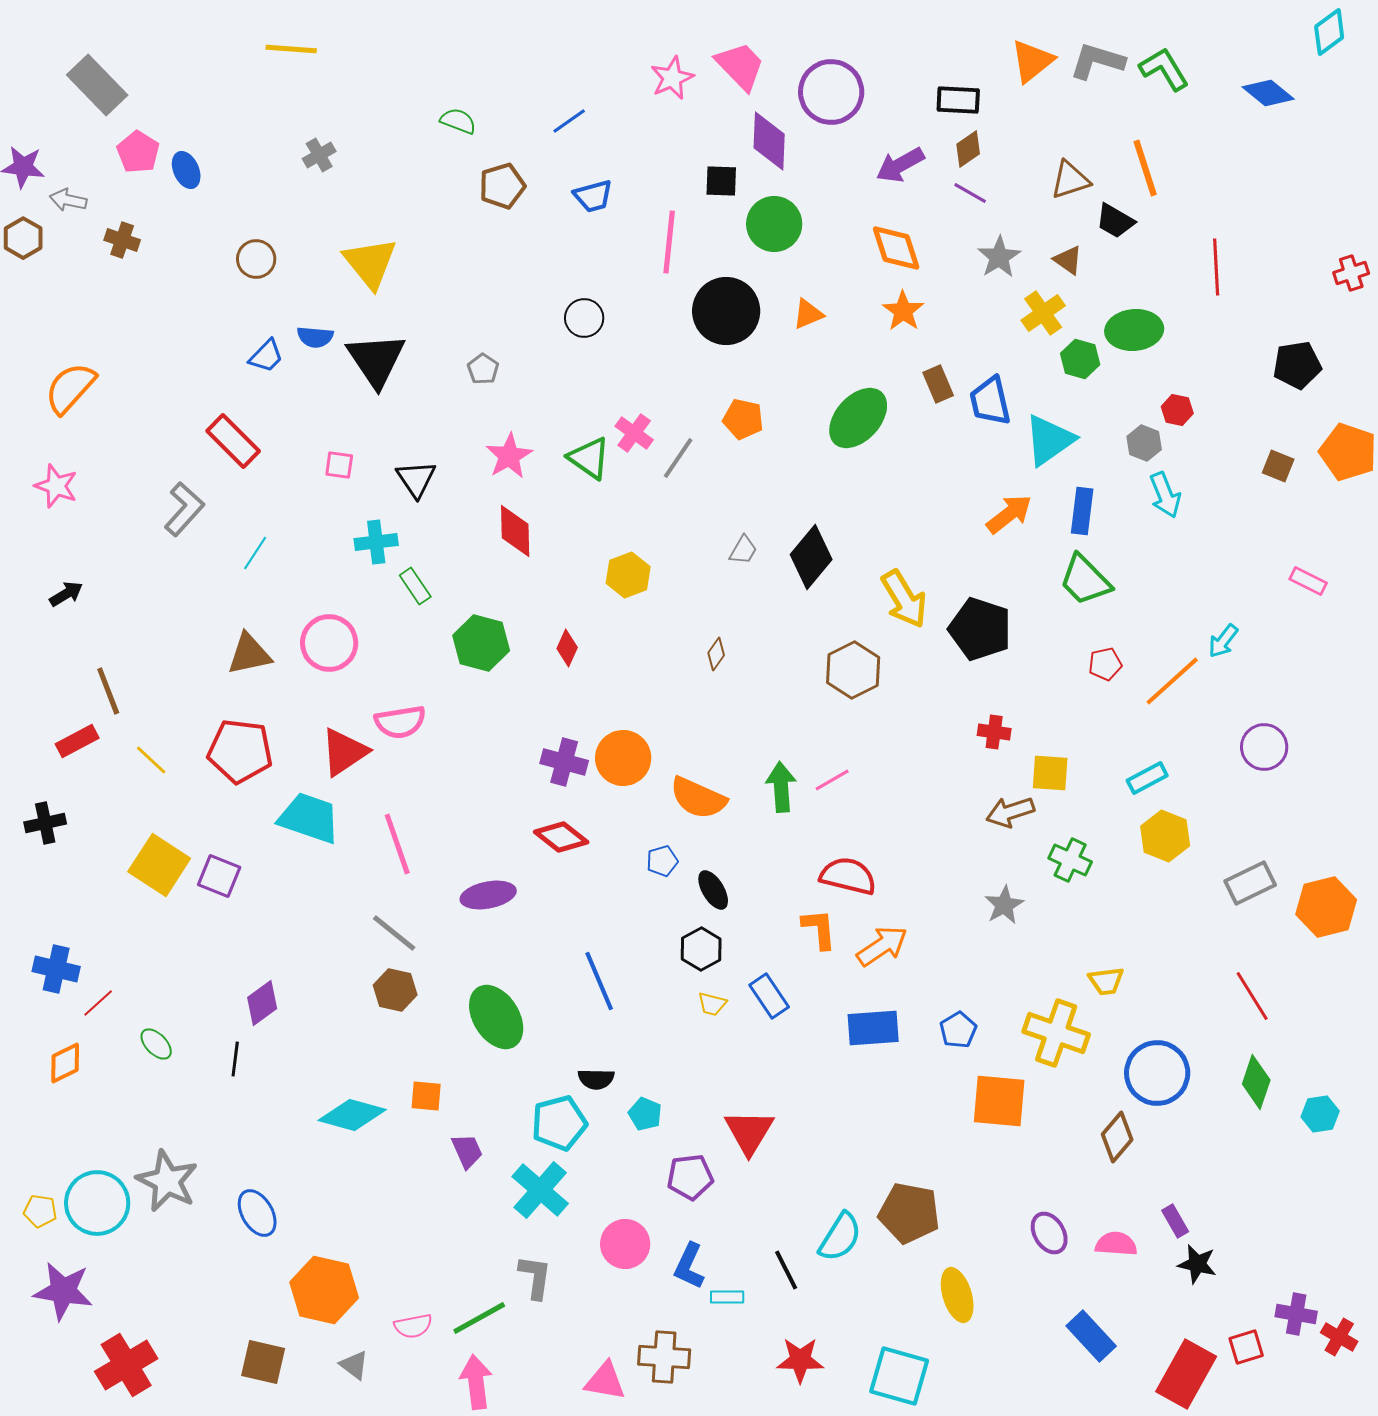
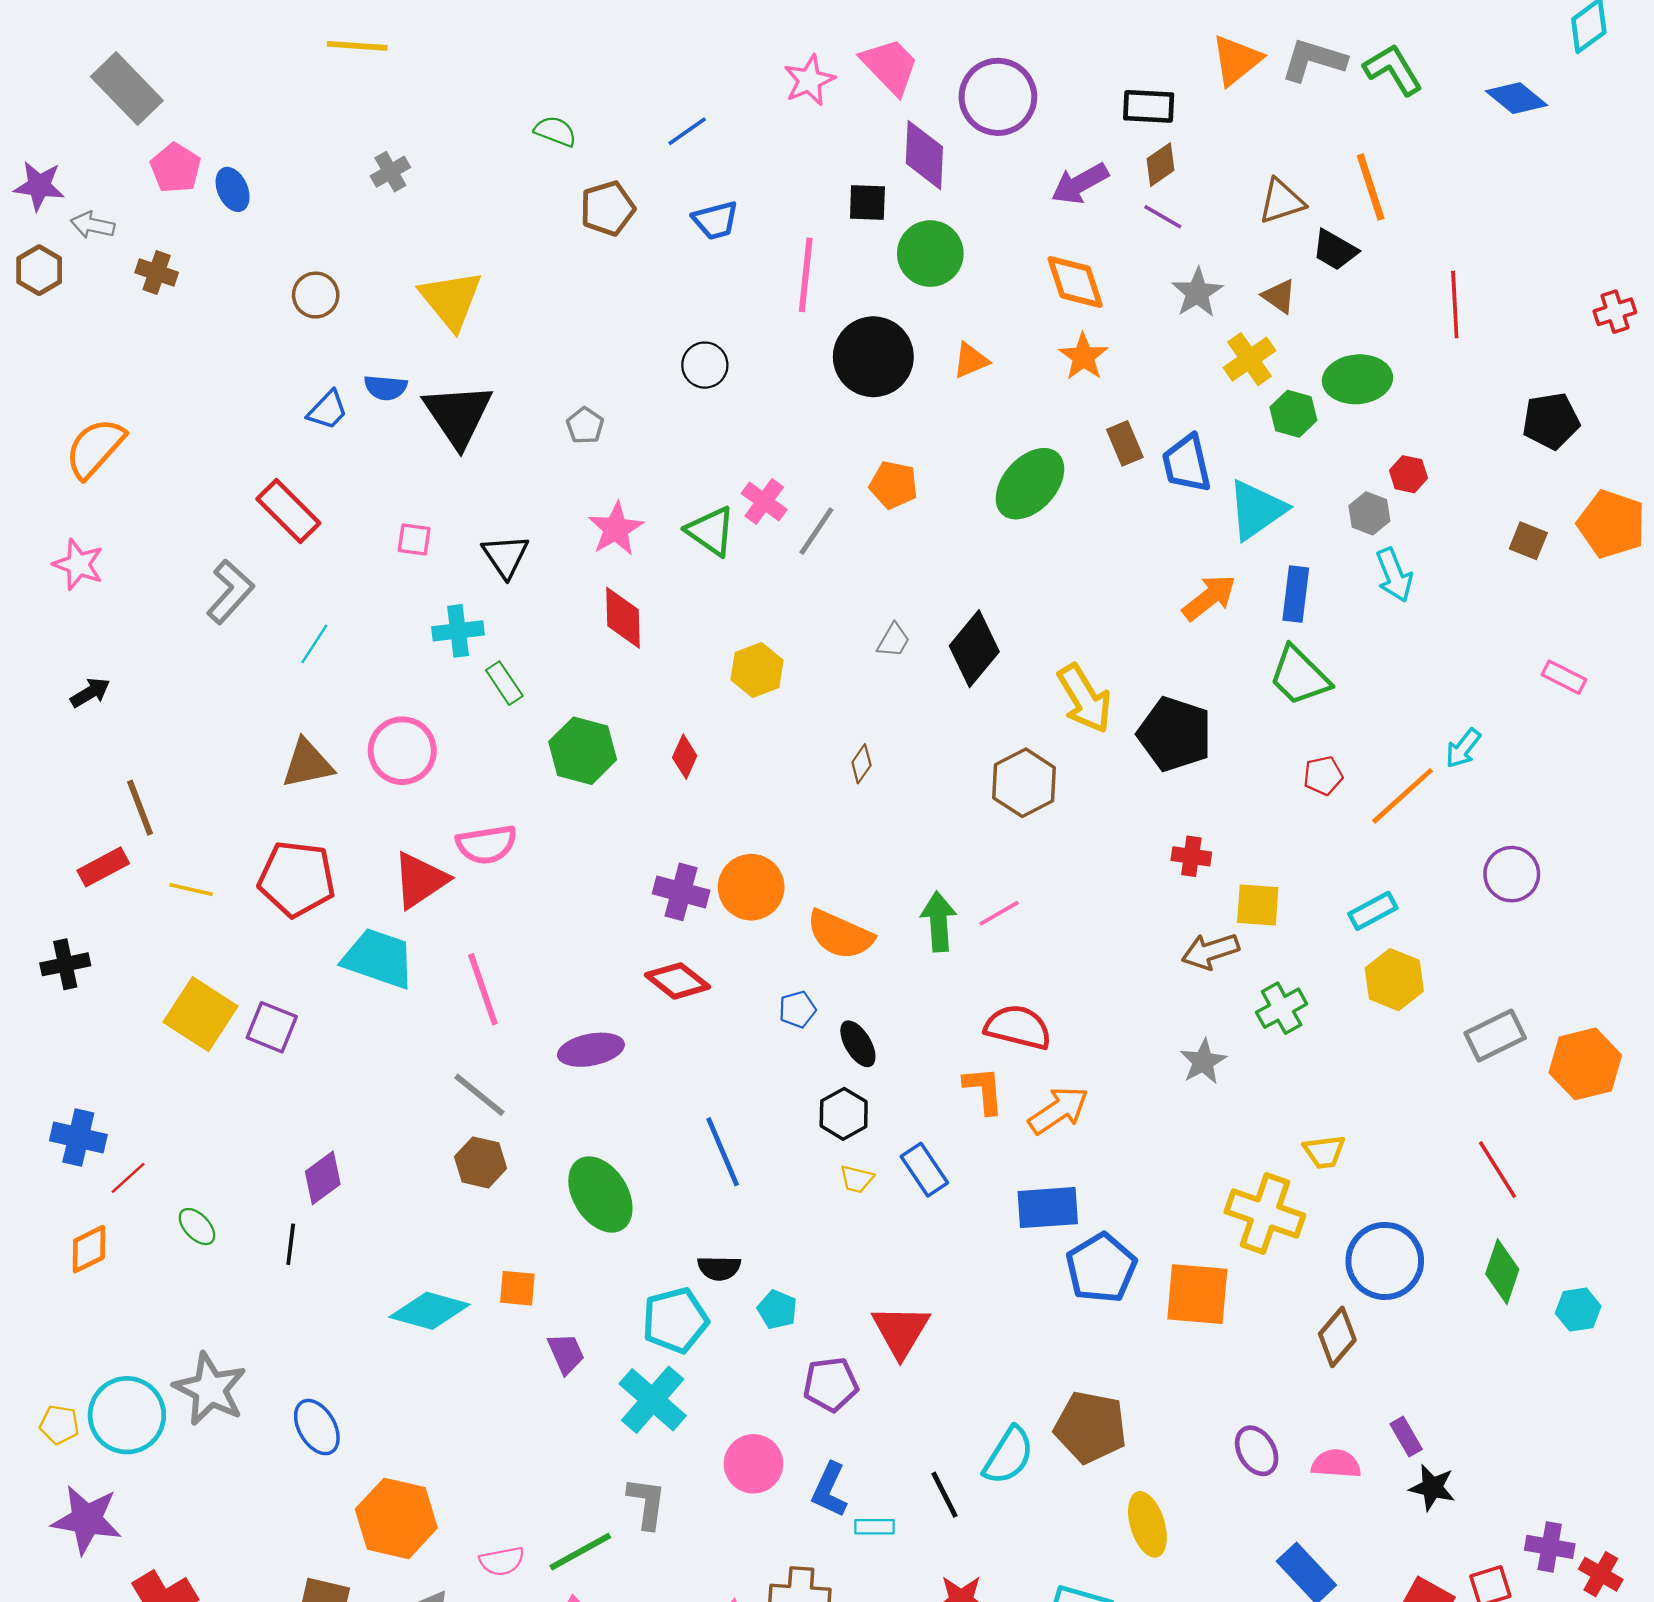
yellow line: (151, 760) -> (191, 890), turned -30
green cross: (1070, 860) -> (1282, 1008), turned 36
blue pentagon: (958, 1030) -> (1101, 1268), moved, size x1.6

